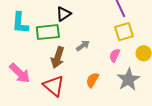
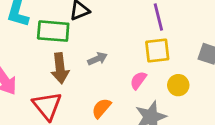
brown arrow: (58, 57) -> (60, 68), turned -35

